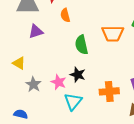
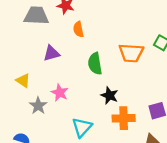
purple triangle: (36, 32) -> (51, 53), moved
black star: (78, 75) -> (109, 95), moved
pink star: (59, 82) -> (60, 93), moved

